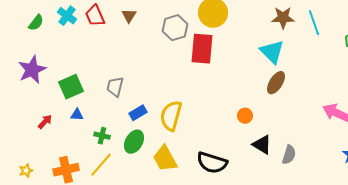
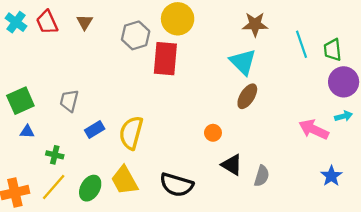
cyan line: (314, 23) -> (302, 44), moved
green ellipse: (134, 142) -> (90, 188), moved

